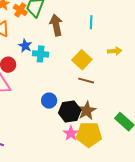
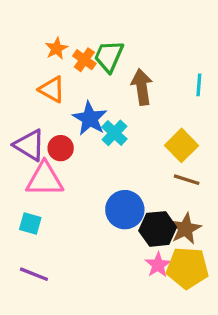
blue star: (25, 46) -> (90, 118), size x1.5
cyan cross: (41, 54) -> (114, 133), turned 35
blue circle: (49, 101) -> (125, 210), size x1.5

